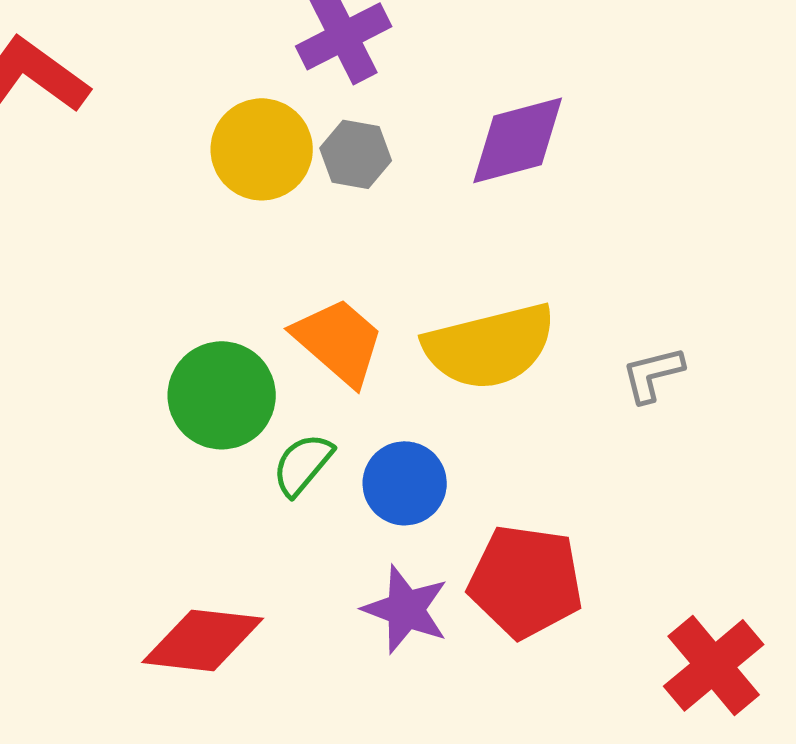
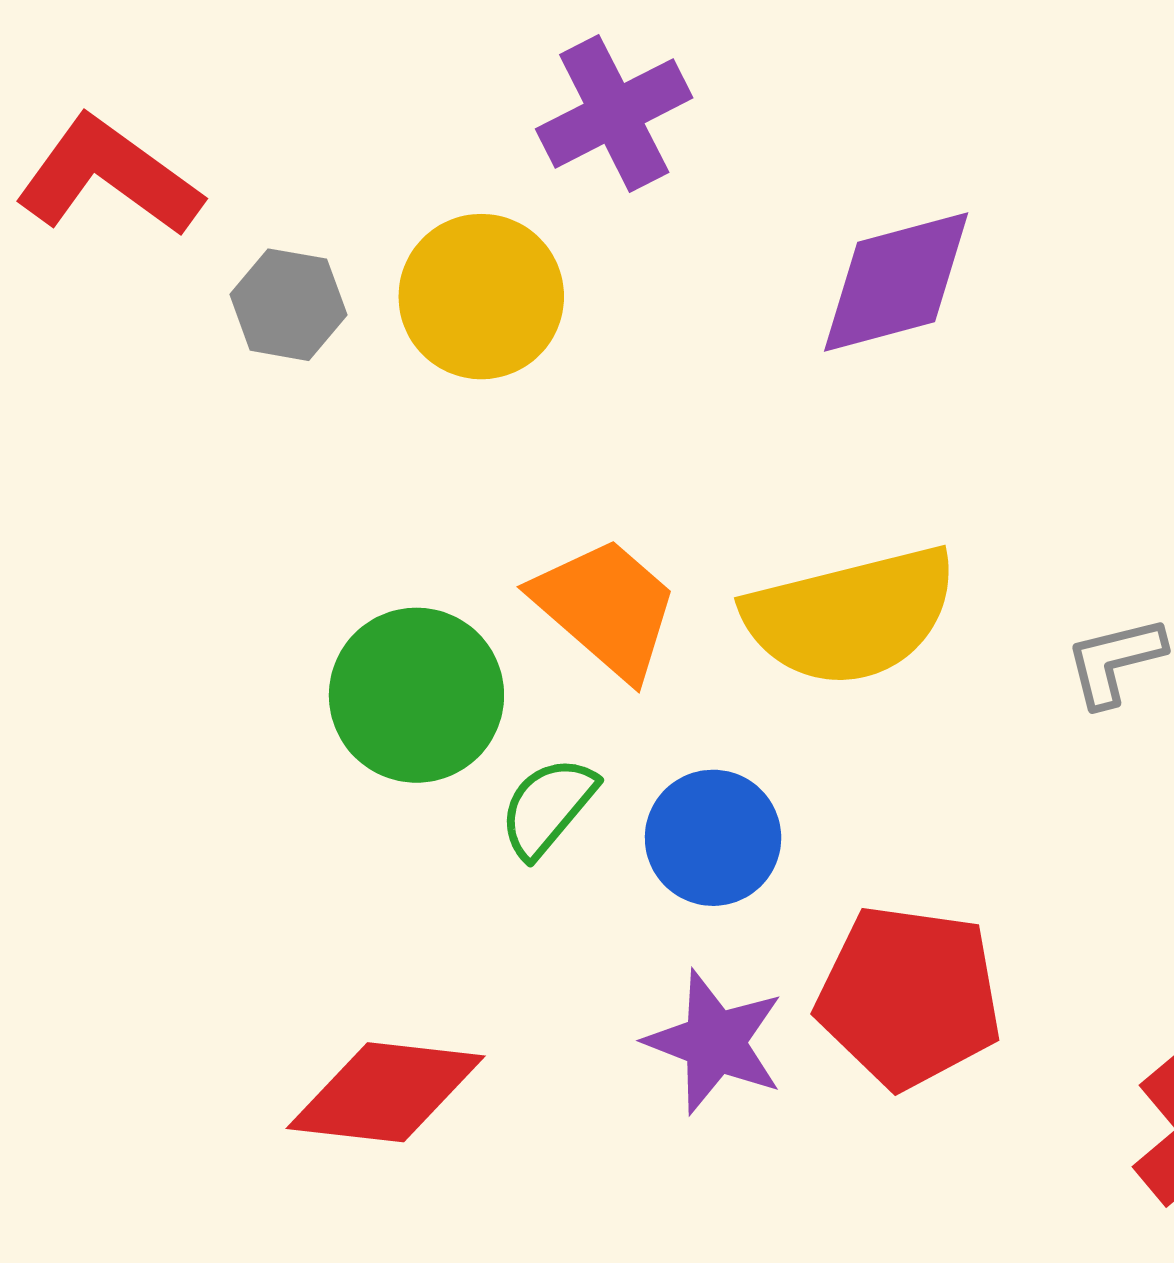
gray hexagon: (356, 154) -> (288, 305), moved

